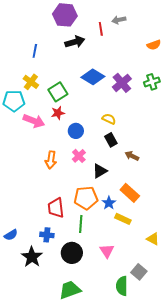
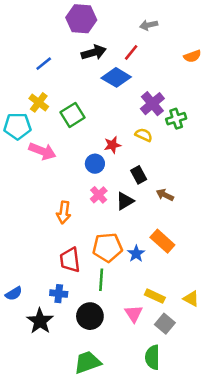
red line: (101, 29) -> (131, 52), moved, turned 48
blue line: (35, 51) -> (44, 64), turned 40
blue diamond: (93, 77) -> (116, 77), moved
green cross: (152, 82) -> (176, 119), moved
red star: (58, 113) -> (112, 145), moved
yellow semicircle: (109, 119) -> (144, 135), moved
orange arrow: (51, 160) -> (64, 212), moved
black triangle: (100, 171) -> (125, 201), moved
yellow rectangle: (123, 219) -> (155, 296), moved
gray square: (139, 272) -> (165, 324), moved

